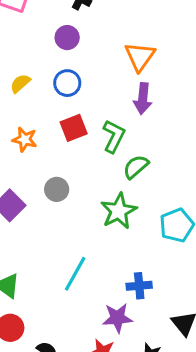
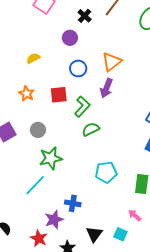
blue circle: (67, 83) -> (78, 68), moved
green star: (119, 211) -> (51, 158), moved
purple star: (117, 318) -> (54, 220), turned -30

